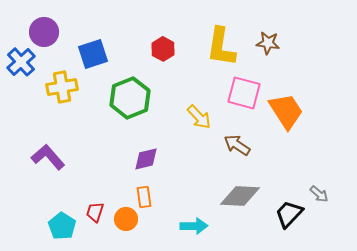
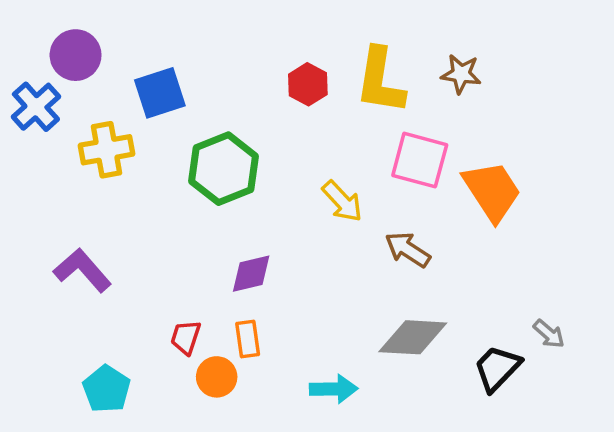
red hexagon: (163, 49) -> (308, 84), moved
red trapezoid: (95, 212) -> (186, 337), moved

